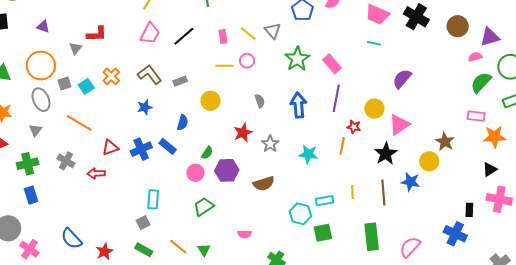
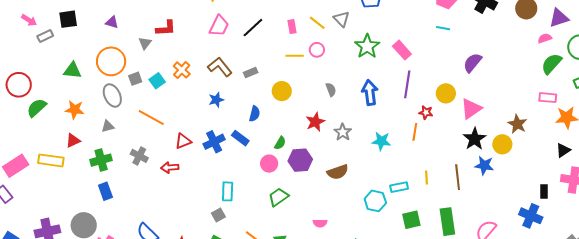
gray triangle: (35, 130) -> (108, 126), turned 40
black star: (386, 154) -> (475, 139), moved
green square: (323, 233) -> (411, 220), moved

